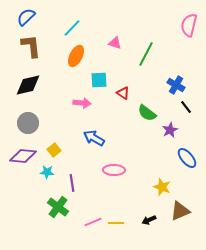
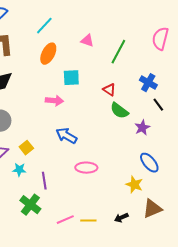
pink semicircle: (189, 25) -> (160, 39), moved
red triangle: (123, 93) -> (109, 90), moved
blue ellipse: (187, 158) -> (149, 163), moved

